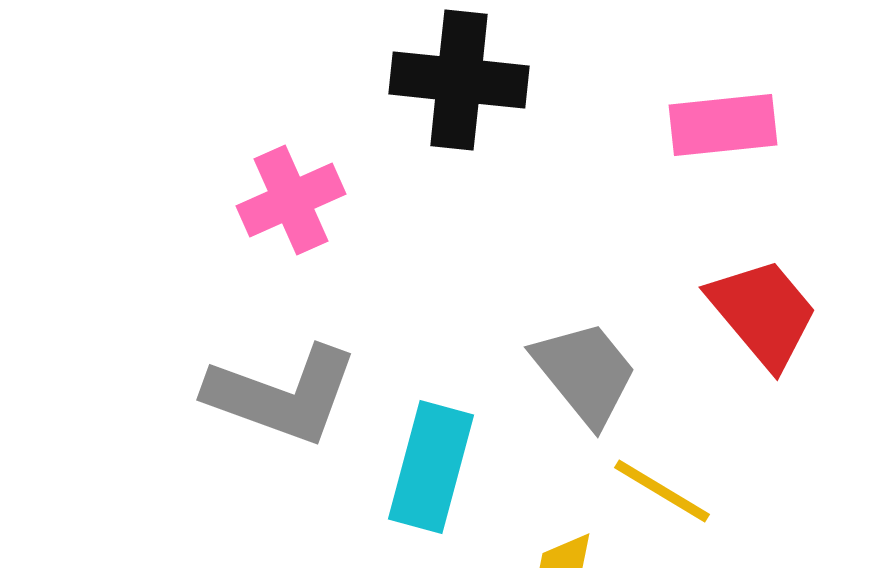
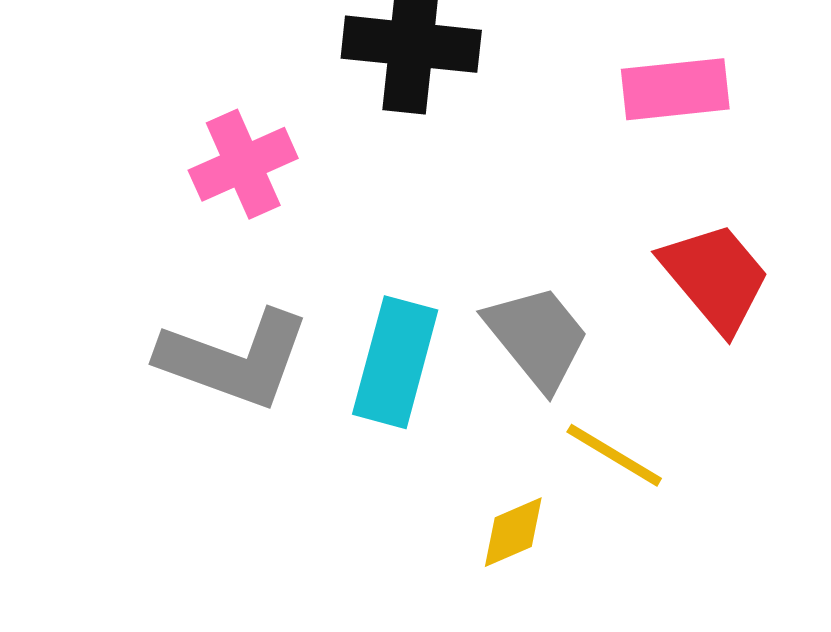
cyan rectangle: (431, 467) -> (395, 362), moved

